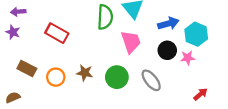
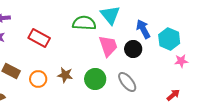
green semicircle: (105, 17) -> (84, 23), turned -90
blue arrow: (168, 23) -> (143, 29), turned -102
black circle: (167, 50) -> (133, 49), moved
pink star: (188, 58) -> (181, 61), moved

